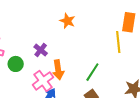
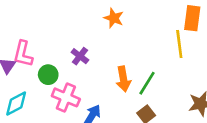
orange arrow: (58, 70) -> (123, 79), moved
pink cross: (43, 81) -> (66, 97), moved, turned -30

